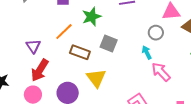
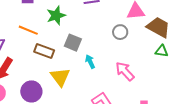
orange line: (64, 32) -> (28, 30), turned 66
cyan arrow: (147, 52) -> (90, 62), moved

